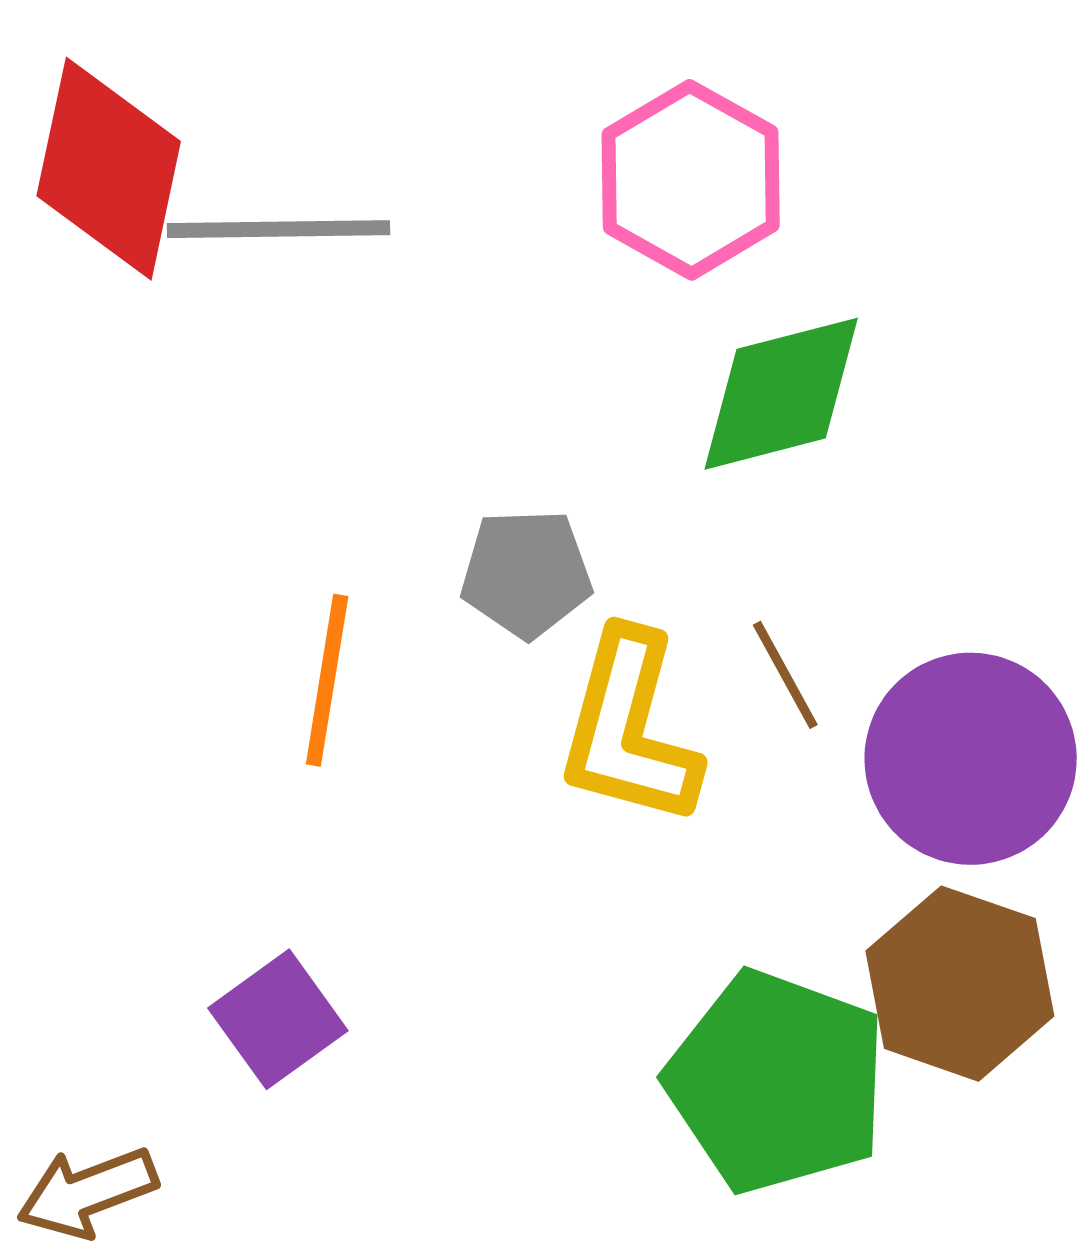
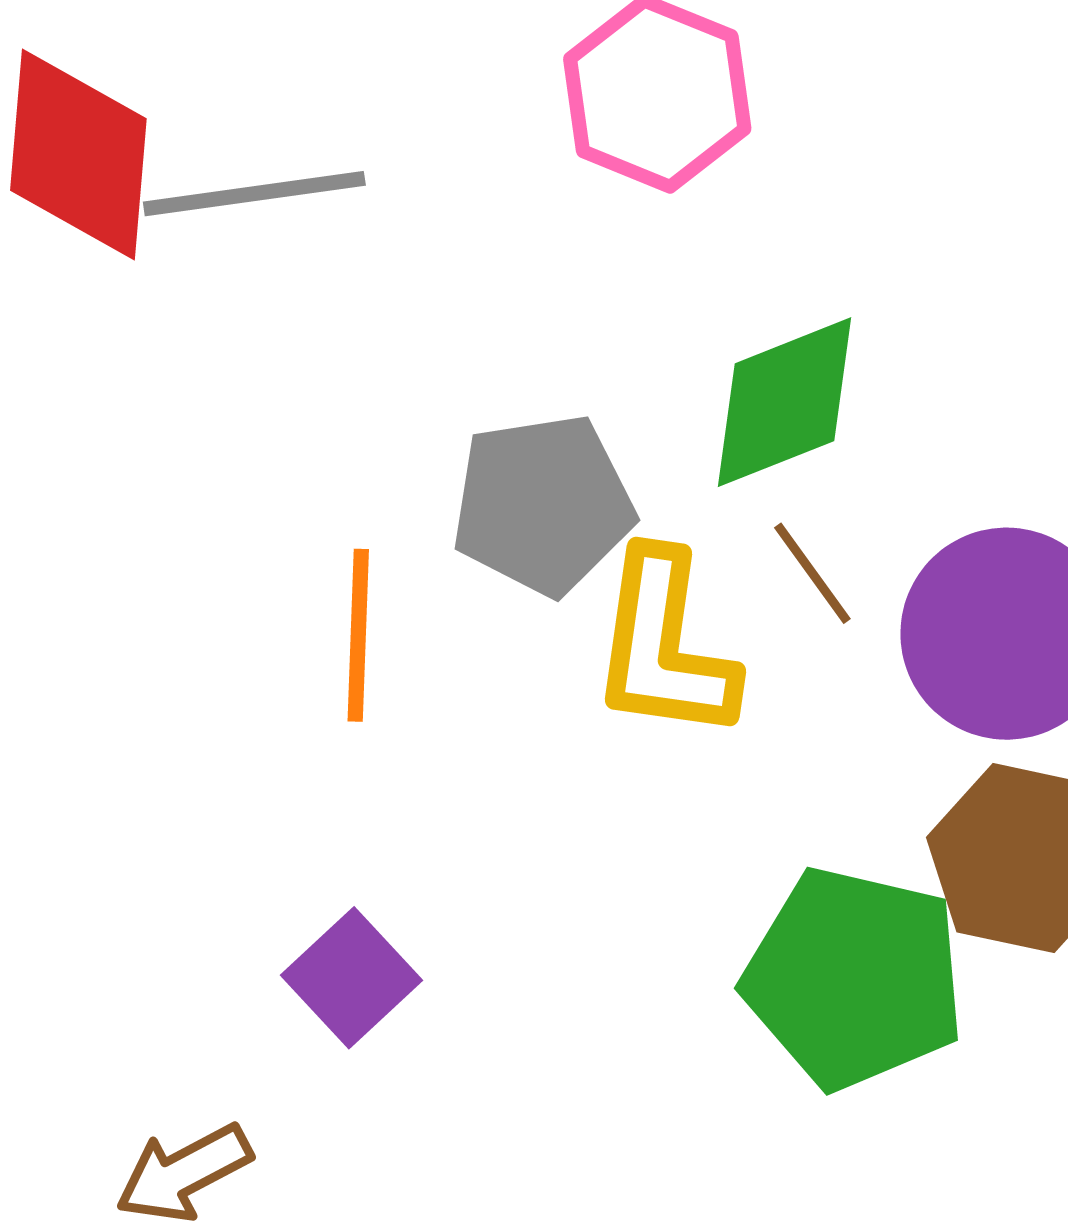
green diamond: (781, 394) -> (785, 402), moved
gray pentagon: (526, 573) -> (543, 505), size x1.4

